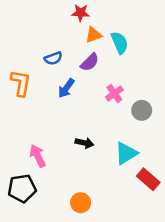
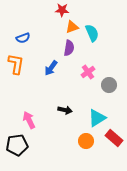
blue semicircle: (53, 58) -> (23, 38), moved
purple semicircle: (90, 62) -> (69, 48), turned -35
orange circle: (81, 203) -> (86, 141), moved

